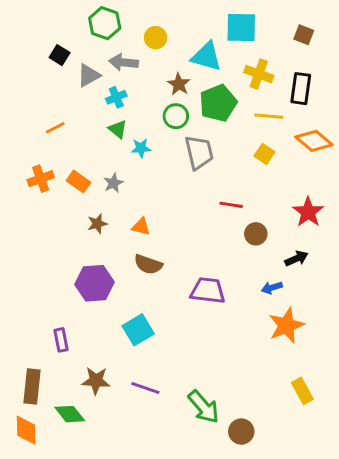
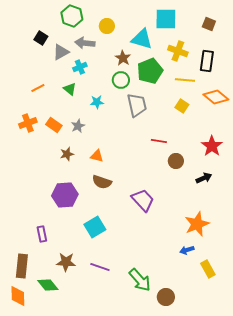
green triangle: (118, 129) -> (70, 89), moved
blue arrow: (272, 288) -> (187, 250), moved
purple trapezoid: (208, 291) -> (143, 200), turned 40

